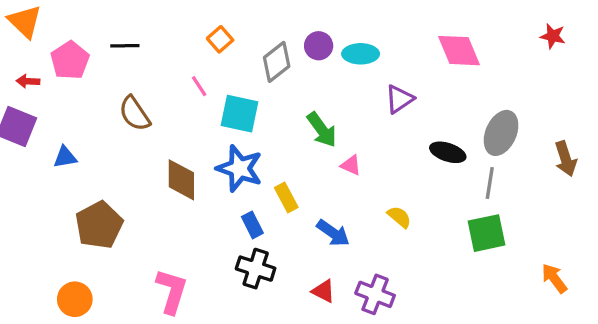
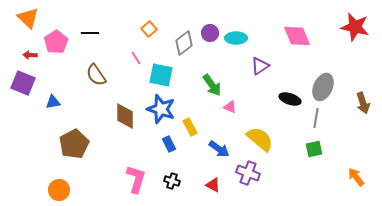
red star: (553, 36) -> (355, 27), size x1.8
yellow semicircle: (399, 217) -> (260, 139), size x1.8
green square: (487, 233) -> (314, 149), size x0.7
black cross: (256, 269) -> (172, 181), moved, size x0.7
pink L-shape: (172, 291) -> (136, 179), moved
purple cross: (375, 294) -> (248, 173), moved

